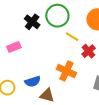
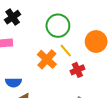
black cross: (32, 22) -> (13, 17), moved
orange cross: (66, 71) -> (47, 59), moved

